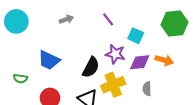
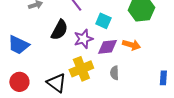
purple star: (115, 54) -> (83, 39), turned -30
black semicircle: (91, 67) -> (59, 30), moved

